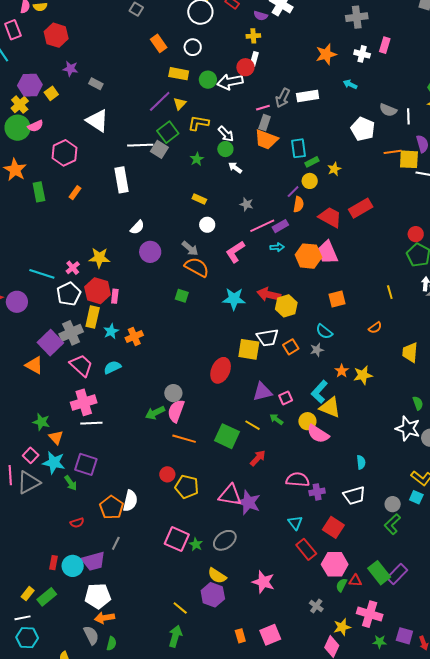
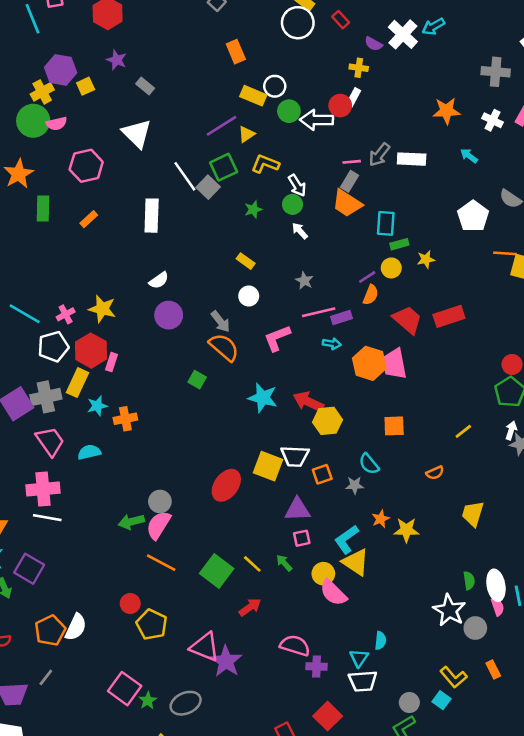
white circle: (193, 47) -> (275, 86), moved
white line: (140, 145) -> (185, 176), turned 45
yellow line: (390, 292) -> (463, 431), turned 56
purple triangle: (262, 392) -> (297, 510), moved
cyan triangle: (295, 523) -> (359, 658), moved

